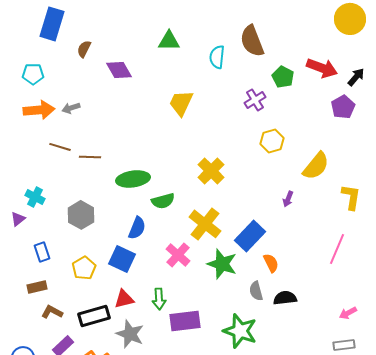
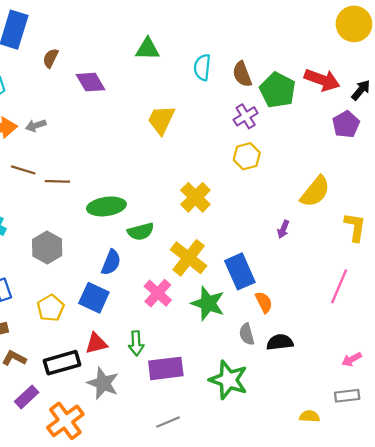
brown semicircle: (252, 41) -> (242, 74), moved, size x0.7
green pentagon: (283, 77) -> (278, 90), size x1.4
yellow hexagon: (272, 141) -> (247, 156), moved
blue rectangle: (250, 236) -> (240, 271), turned -68

